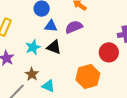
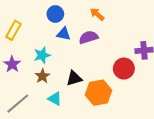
black triangle: (54, 47) -> (74, 78), moved, turned -42
brown star: (32, 74) -> (42, 76), moved

